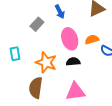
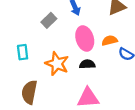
brown semicircle: (36, 88) -> (29, 92), moved

